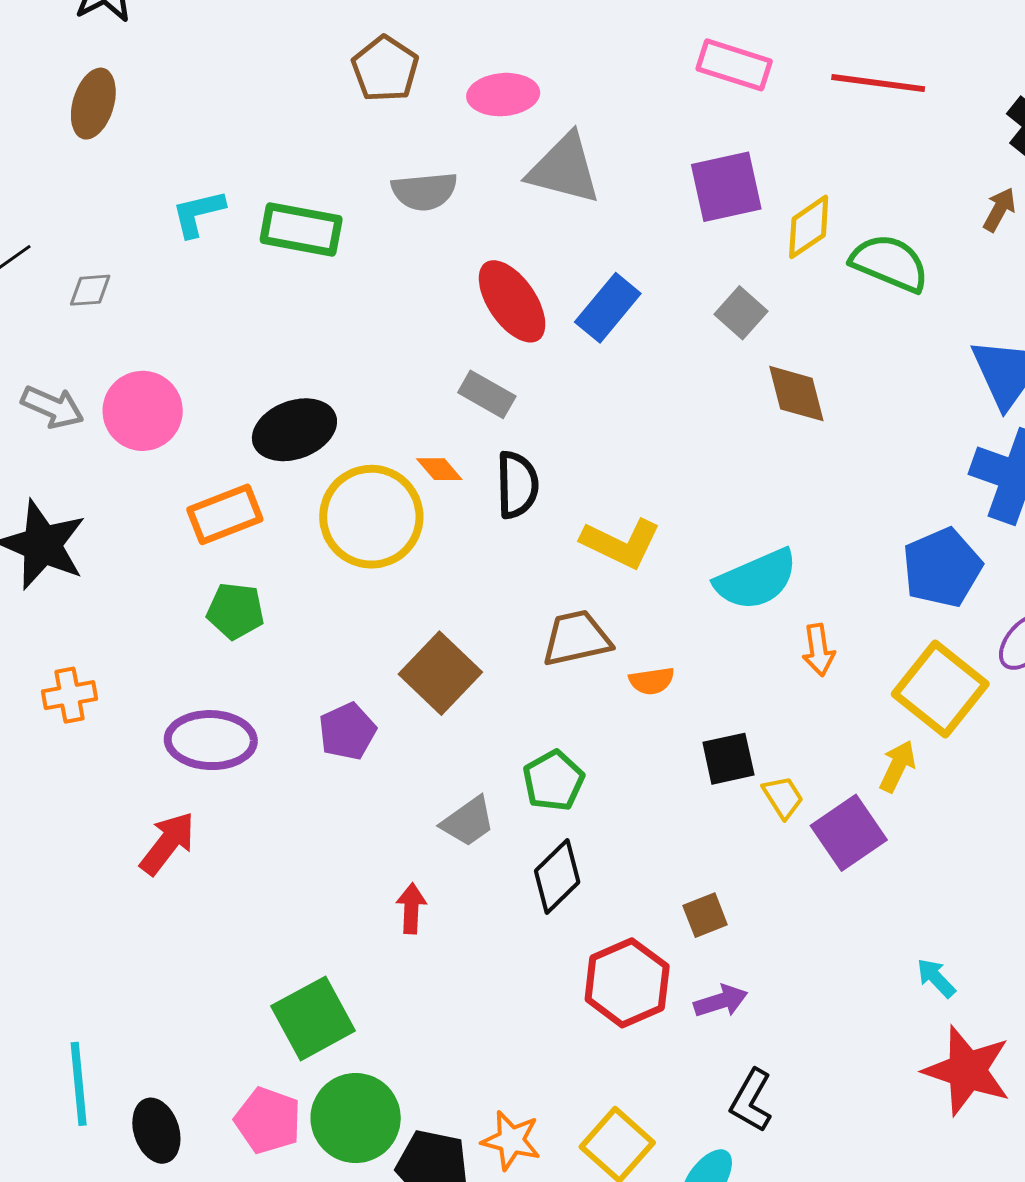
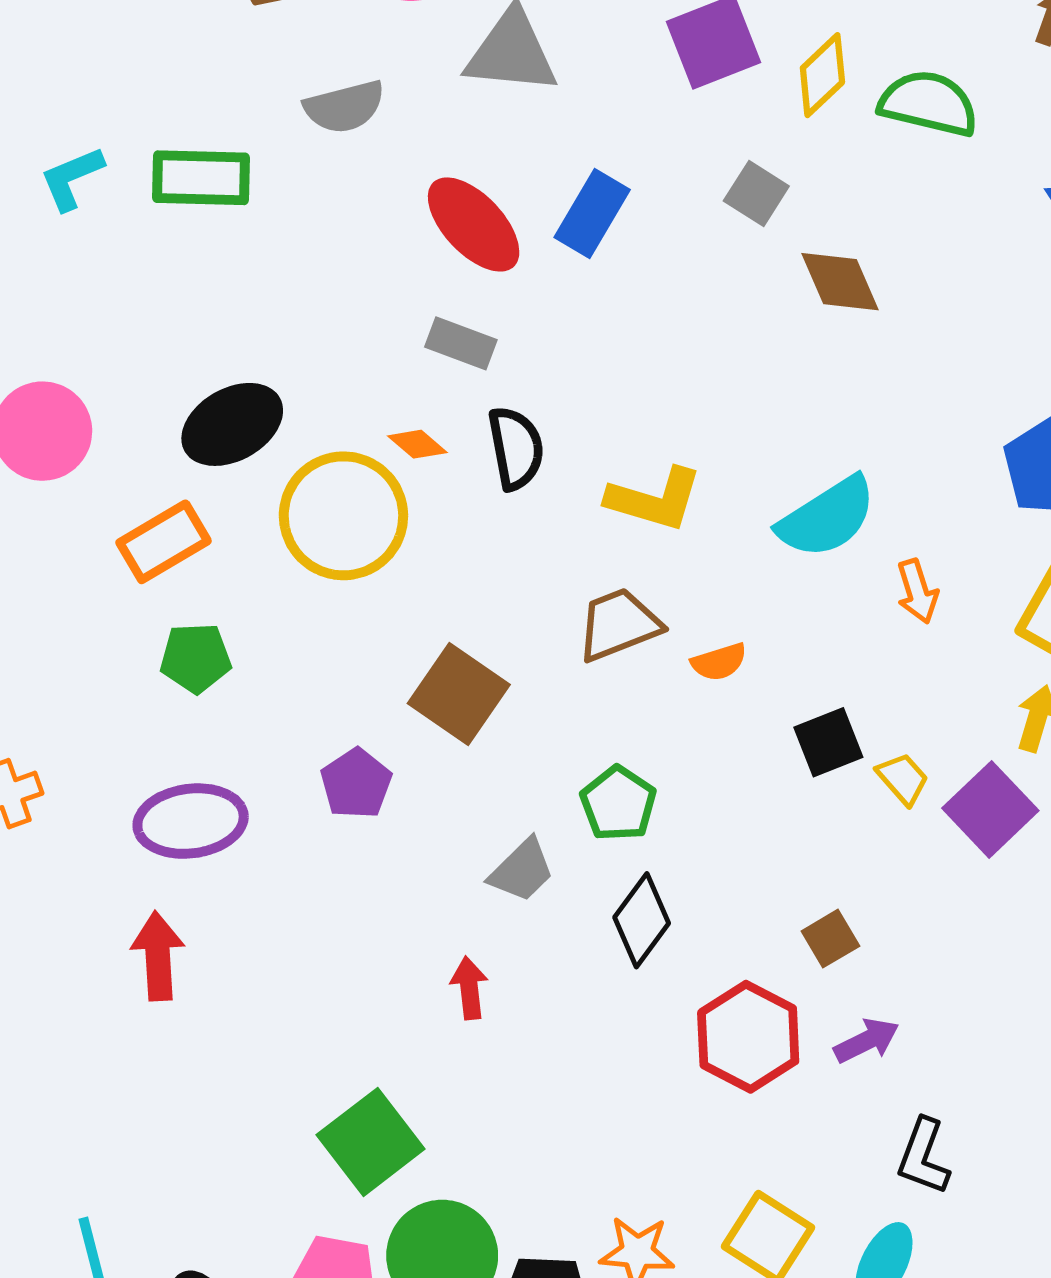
red arrow: (167, 843) -> (158, 956), turned -32

